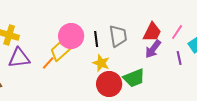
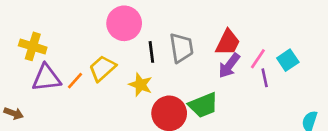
pink line: (177, 32) -> (258, 59), moved
pink circle: (71, 36) -> (124, 23), moved
orange line: (48, 63) -> (75, 81), moved
yellow star: (101, 63) -> (141, 85), moved

